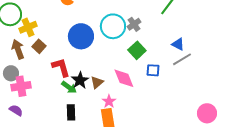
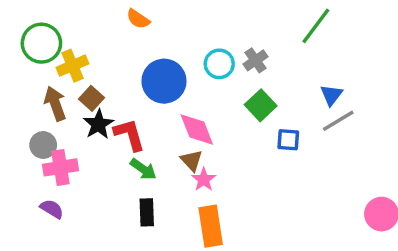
cyan circle: (113, 26) -> (219, 64), size x0.7
blue triangle: (178, 44) -> (331, 95), turned 40
pink diamond: (124, 78) -> (197, 129), moved
black star: (80, 80) -> (98, 124), moved
brown triangle: (97, 82) -> (192, 161), turned -32
pink star: (109, 101) -> (204, 180), moved

